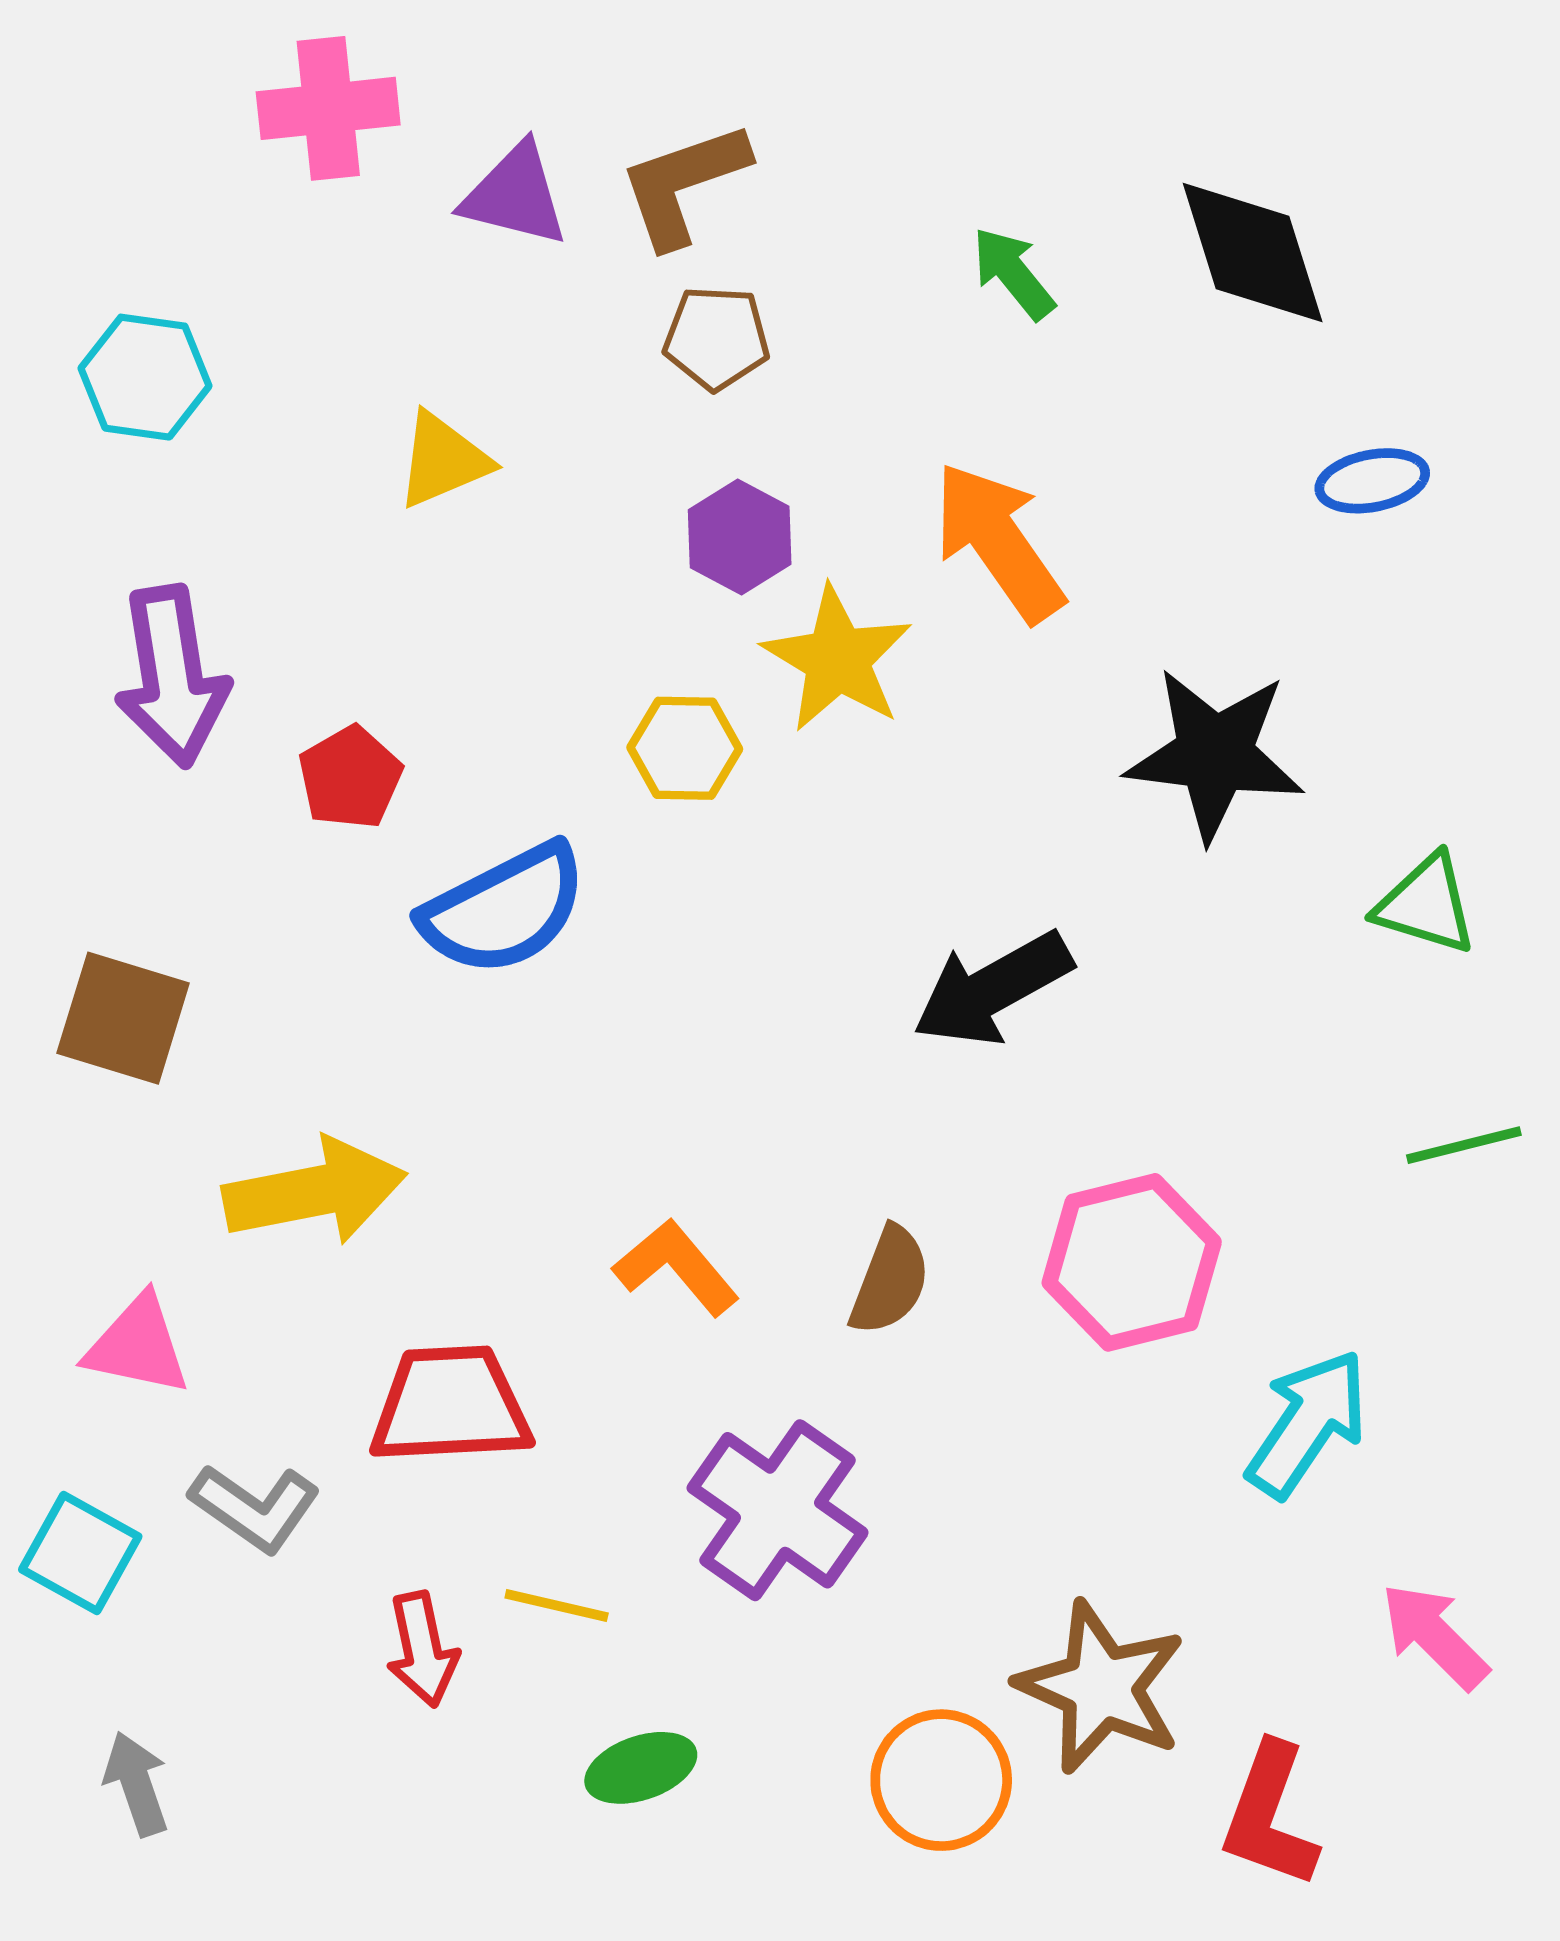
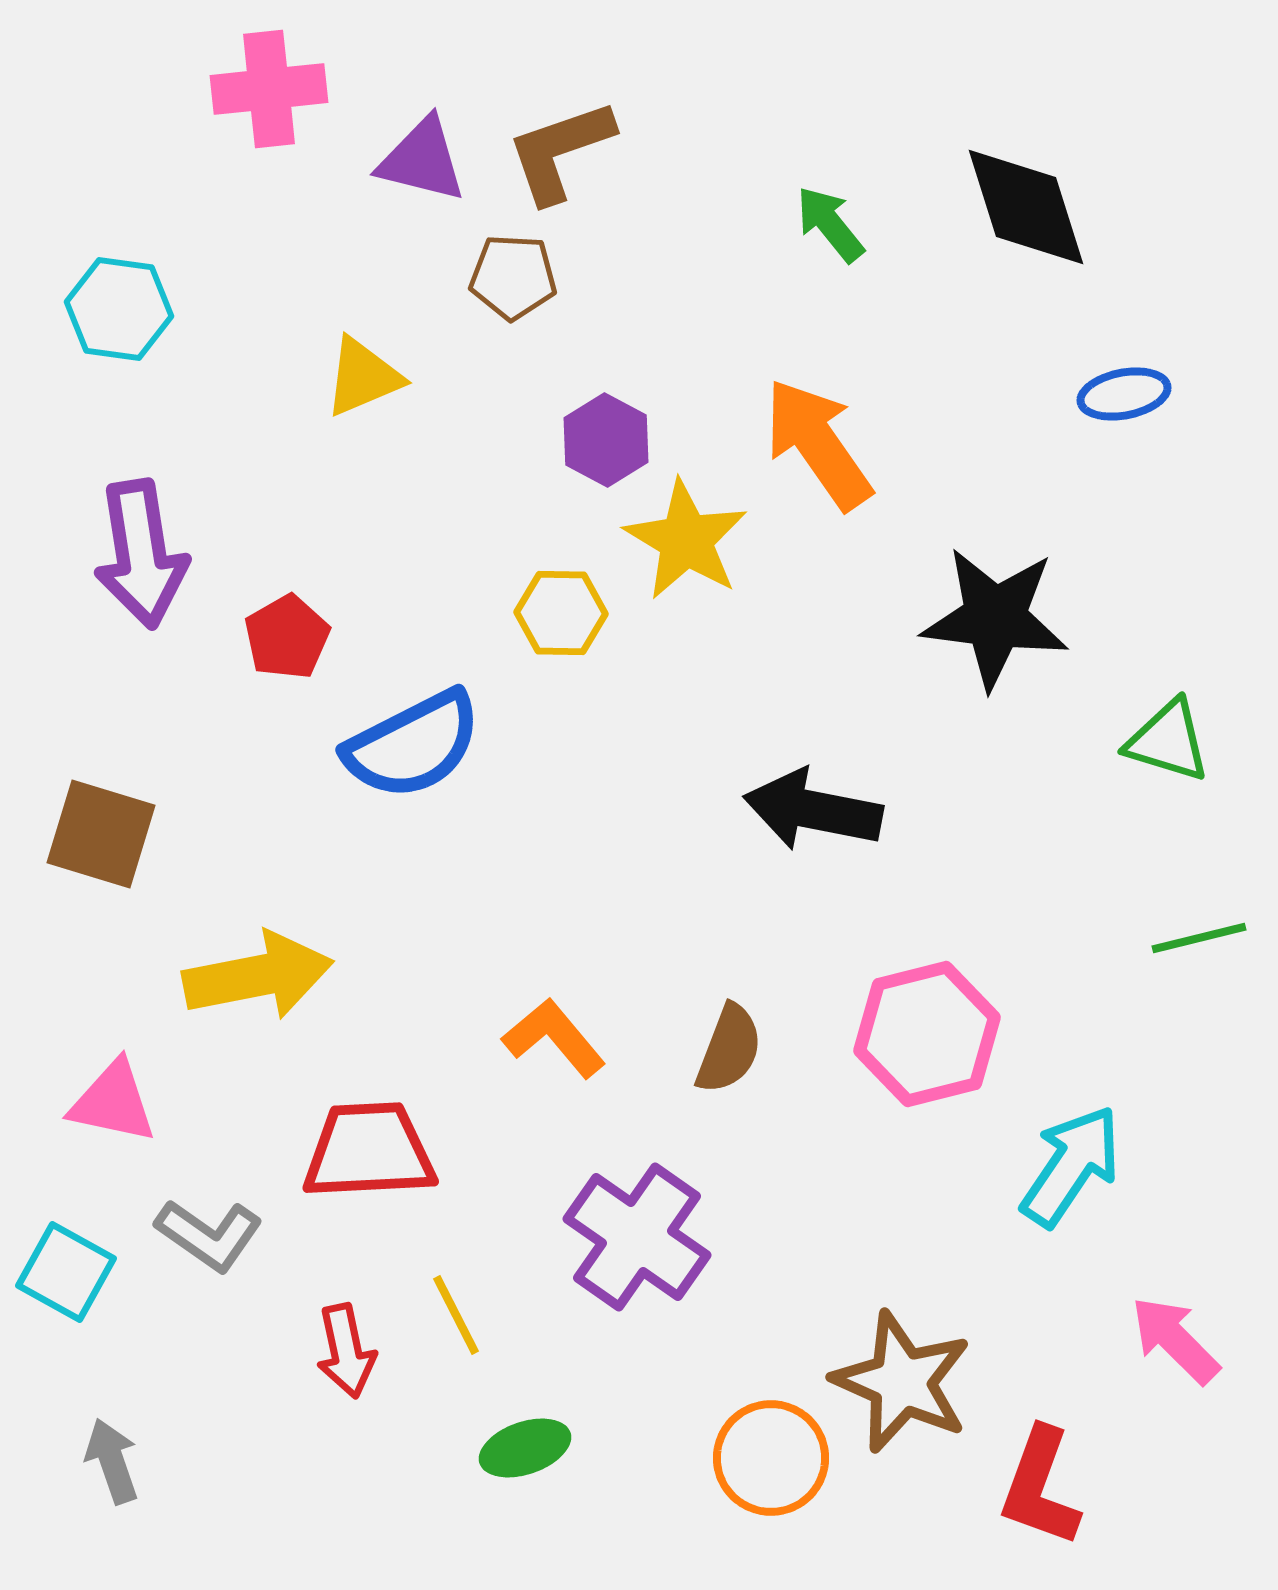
brown pentagon: (717, 338) -> (513, 277), moved
black arrow: (992, 989) -> (813, 810), turned 40
yellow line: (557, 1605) -> (456, 1315), turned 50

